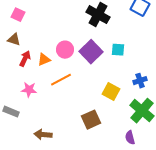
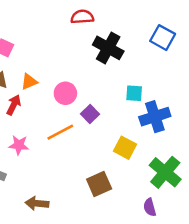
purple square: (91, 52) -> (90, 114), moved, size x0.6
orange triangle: (44, 60) -> (29, 82), moved
blue cross: (140, 81) -> (155, 117), moved, size x1.6

